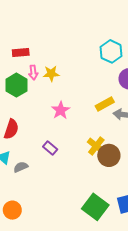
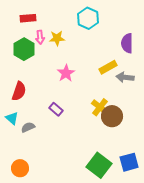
cyan hexagon: (111, 51) -> (88, 18), moved

